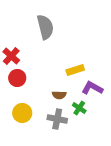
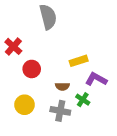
red circle: (17, 78) -> (32, 69), moved

